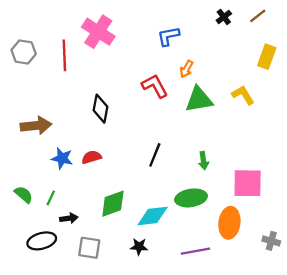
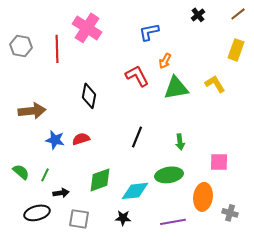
brown line: (258, 16) -> (238, 14), moved
pink square: (248, 183) -> (219, 162), size x0.7
gray cross: (271, 241) -> (230, 213), moved

